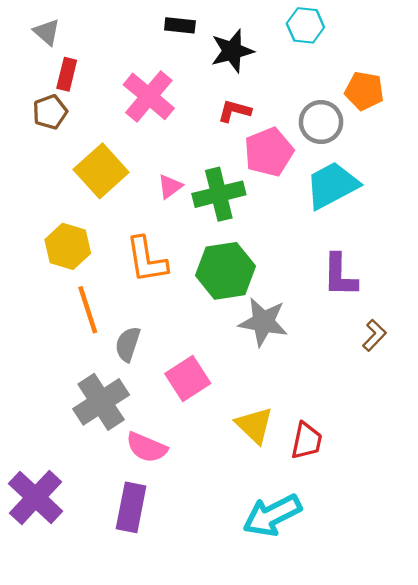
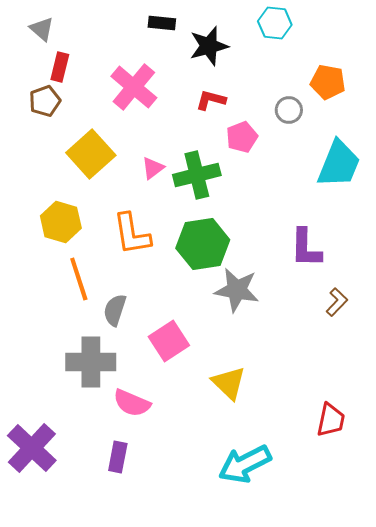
gray circle: (321, 122) -> (289, 110), size x0.7
pink pentagon: (269, 152) -> (242, 137), size x0.7
cyan trapezoid: (332, 185) -> (339, 164), moved, turned 140
gray cross: (101, 402) -> (91, 362), turned 33
red trapezoid: (307, 441) -> (331, 420), moved
purple rectangle: (131, 507) -> (118, 457), size x0.7

